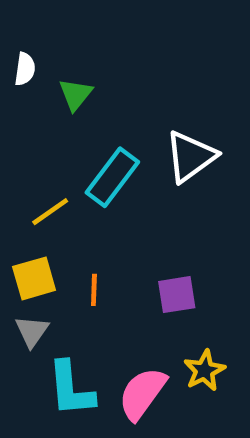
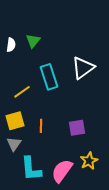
white semicircle: (25, 69) -> (11, 45), moved
cyan rectangle: (112, 177) -> (49, 77), turned -55

